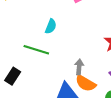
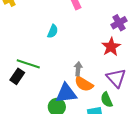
green line: (36, 50) -> (28, 64), moved

